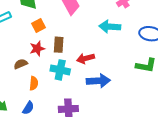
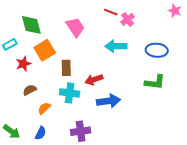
orange square: (39, 26) -> (45, 50), size x1.5
red star: (37, 49) -> (23, 64), moved
orange semicircle: (34, 83) -> (44, 108), turned -136

